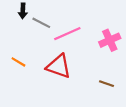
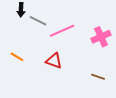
red triangle: (59, 66) -> (54, 61), size x0.7

